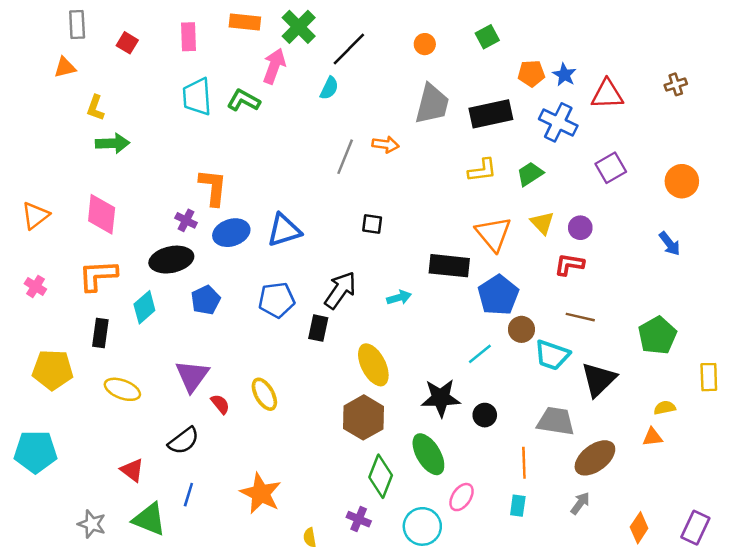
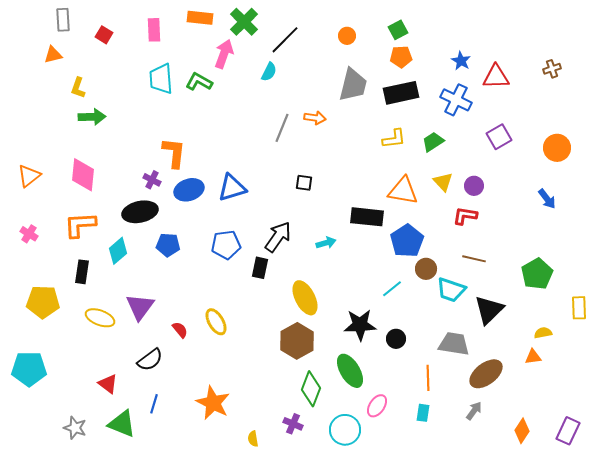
orange pentagon: (531, 73) -> (401, 57), moved
orange triangle: (493, 234) -> (403, 191), turned -40
blue pentagon: (206, 300) -> (168, 245), turned 30
purple triangle: (192, 376) -> (140, 307), moved

